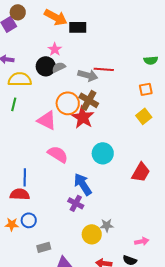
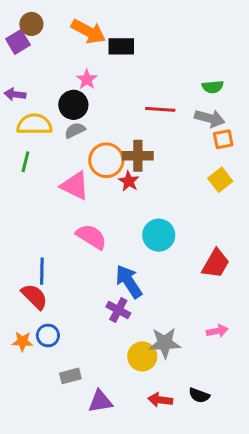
green semicircle: (151, 60) -> (213, 87), moved
gray semicircle: (59, 67) -> (75, 130), moved
gray arrow: (88, 75) -> (210, 118), moved
brown cross: (89, 100) -> (138, 156), turned -30
red star: (83, 117) -> (129, 181), size x0.6
red semicircle: (20, 194) -> (34, 297), turned 42
gray star: (107, 225) -> (165, 343), size x1.5
pink arrow: (142, 241) -> (217, 331), moved

